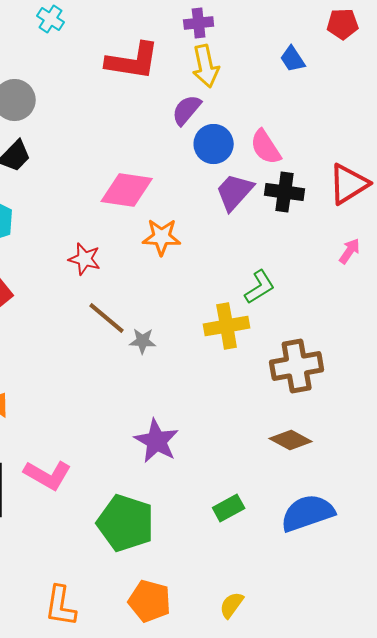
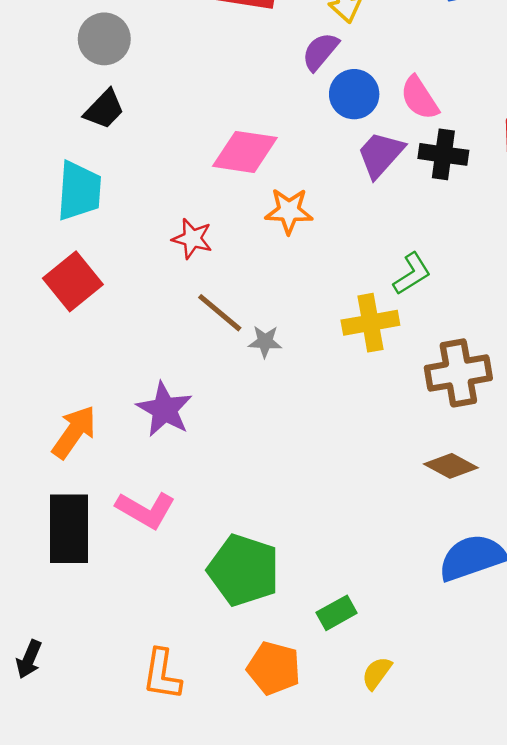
purple star: (157, 441) -> (165, 409), moved
green rectangle: (229, 508) -> (337, 613), moved

